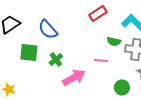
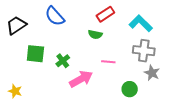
blue semicircle: (48, 29) -> (55, 16), moved
green semicircle: (114, 41) -> (95, 34), moved

